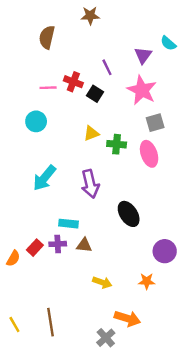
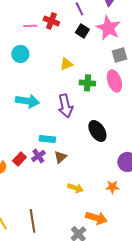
black square: (95, 94) -> (82, 31), moved
green cross: (117, 144) -> (87, 83), moved
cyan arrow: (44, 178) -> (27, 101), turned -120
purple cross: (58, 244) -> (38, 156), turned -32
brown triangle: (84, 245) -> (60, 157), turned -48

